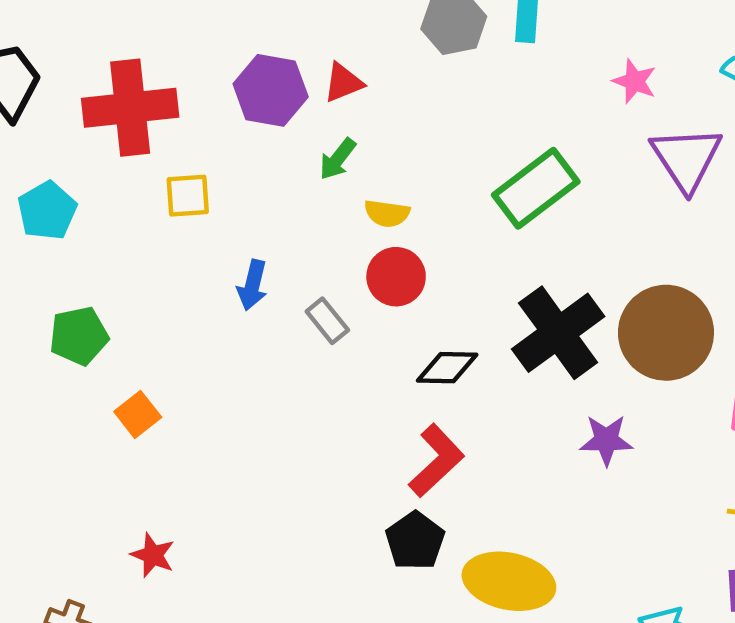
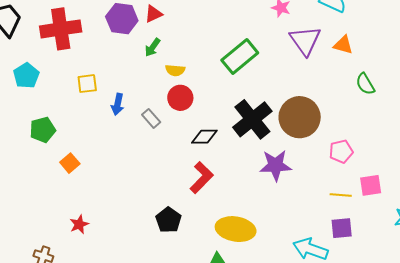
yellow square: (188, 196) -> (87, 84), moved
purple star: (606, 440) -> (275, 165), size x1.4
black pentagon: (415, 541) -> (168, 220), moved
red star: (153, 555) -> (79, 224), turned 30

